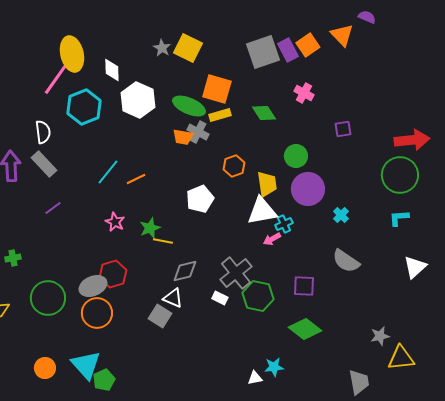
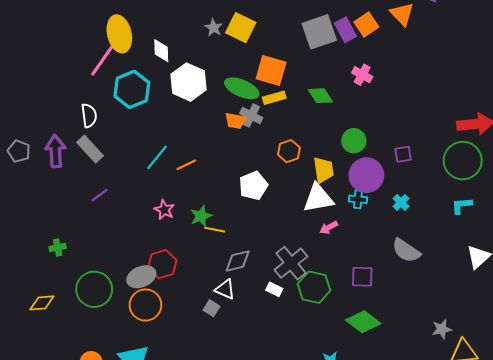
purple square: (343, 129) -> (403, 154), moved
cyan cross: (284, 224) -> (358, 199), moved, turned 30
gray square: (160, 316) -> (211, 308), size x0.7

